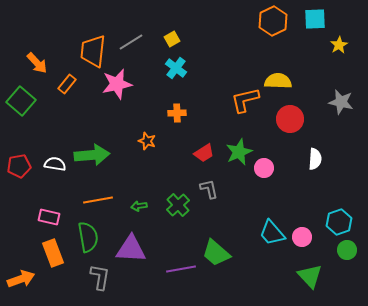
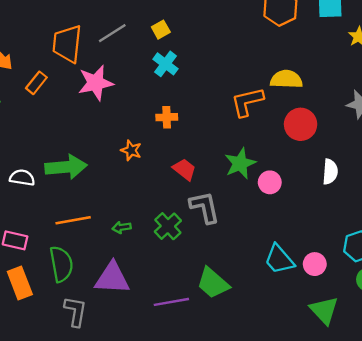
red trapezoid: (204, 153) -> (184, 169), moved, turned -110
gray L-shape: (209, 189) -> (205, 207), size x1.4

